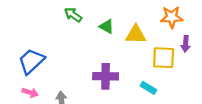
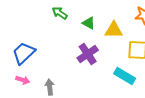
purple cross: (106, 76) -> (88, 54), moved, turned -35
cyan rectangle: (148, 88) -> (125, 76), size x1.5

